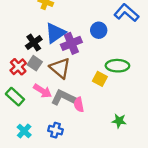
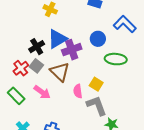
green ellipse: (117, 66) -> (116, 59), moved
gray L-shape: (63, 98) -> (97, 106), moved, turned 40
pink semicircle: (79, 105) -> (78, 91), moved

